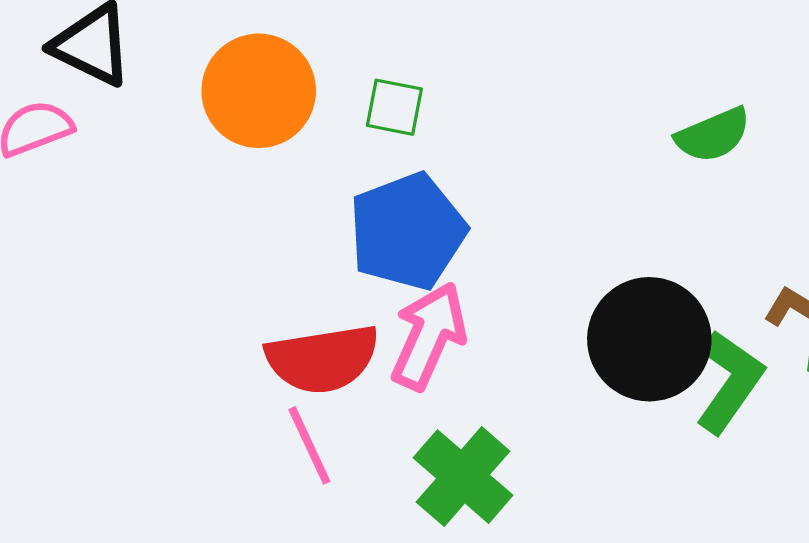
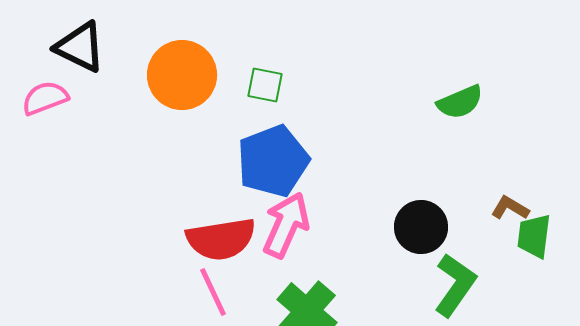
black circle: (649, 339) -> (421, 227), size x0.7
green L-shape: (729, 382) -> (455, 285), moved

